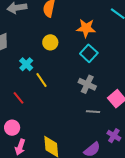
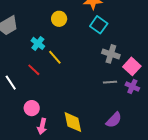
gray cross: (87, 84) -> (111, 54), moved
red line: (19, 98) -> (34, 70), moved
purple cross: (114, 136) -> (132, 86), moved

